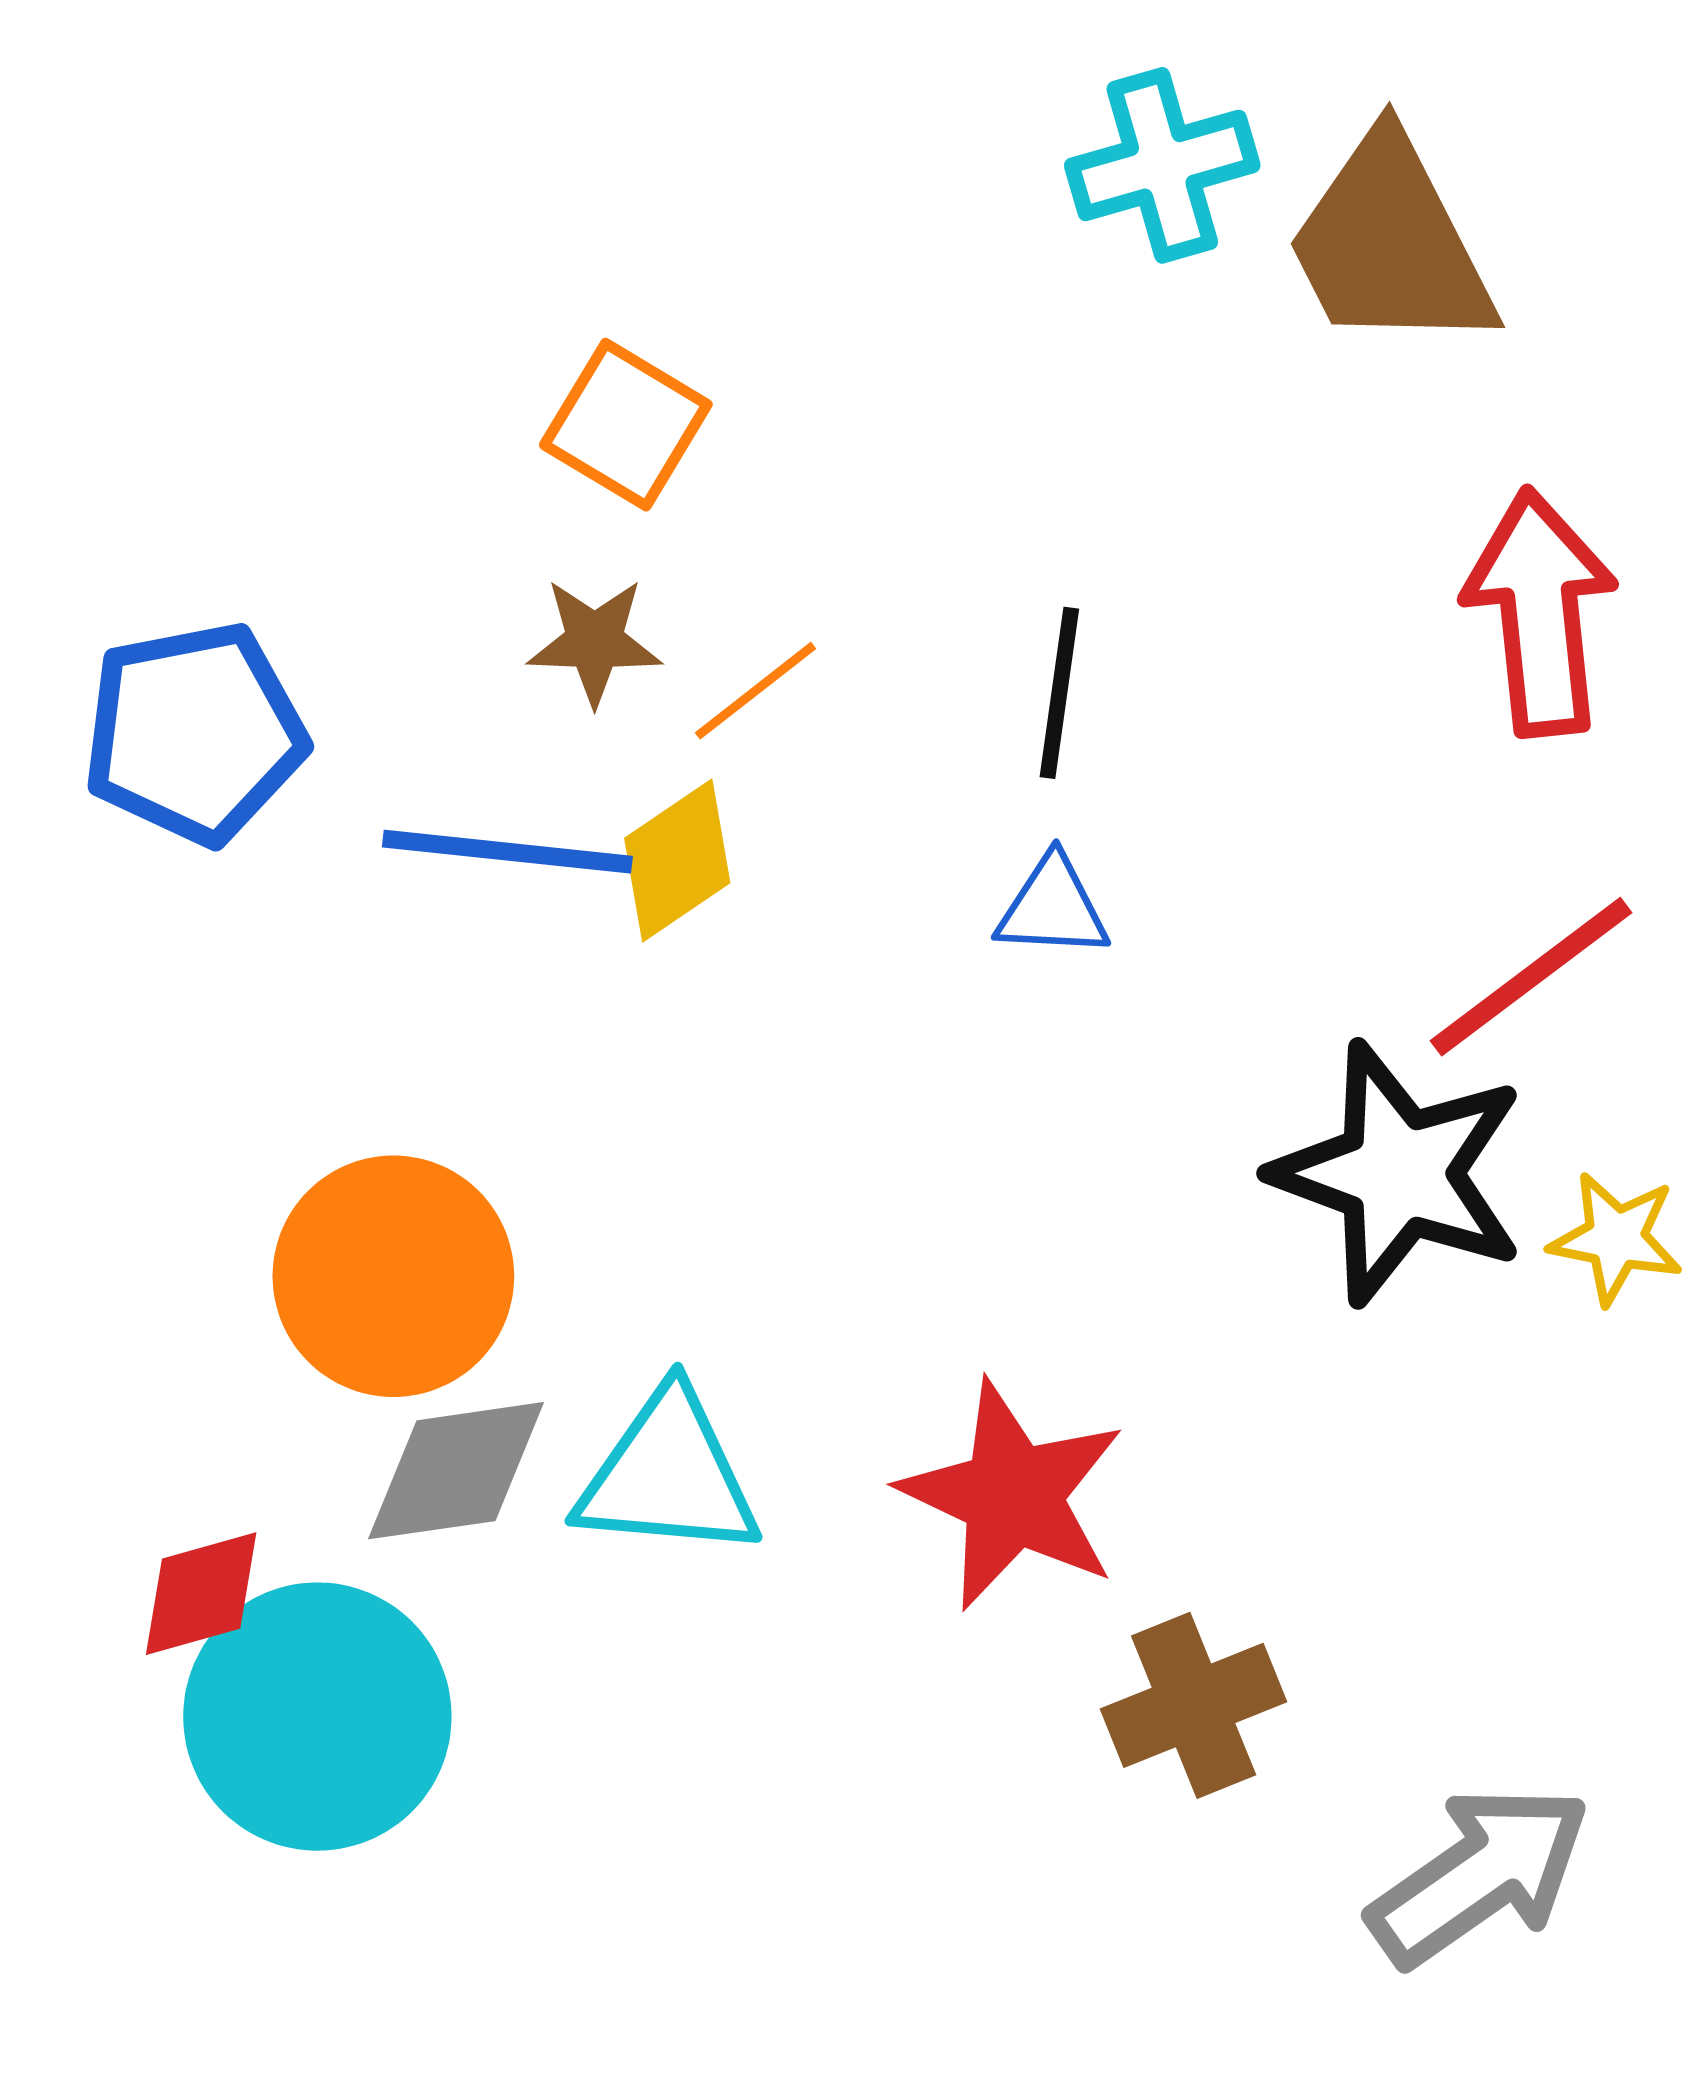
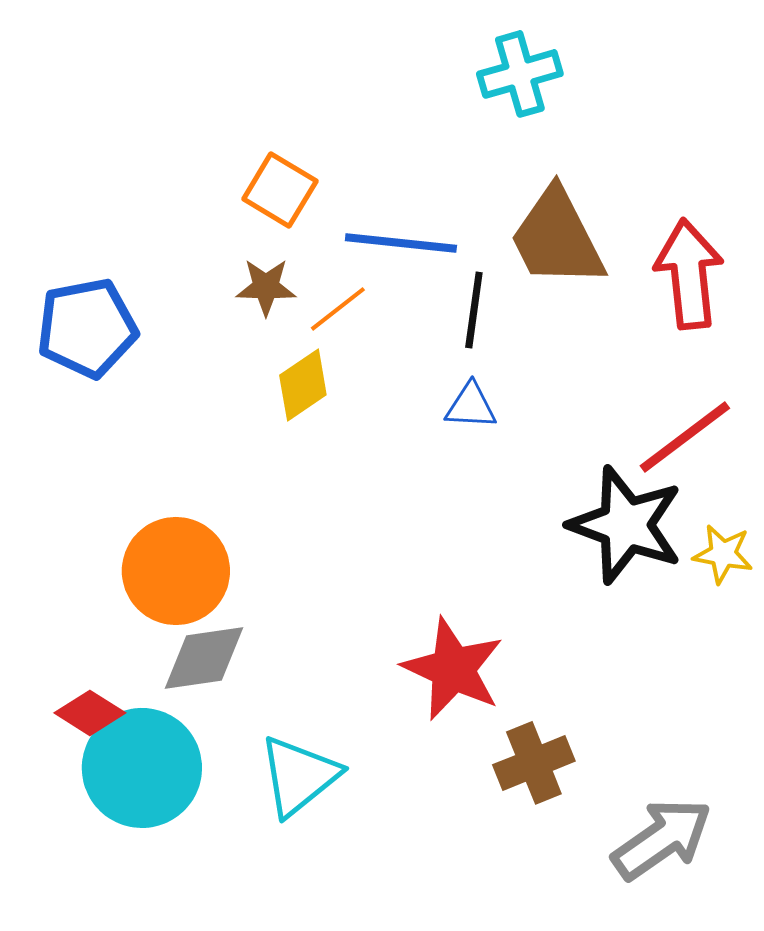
brown trapezoid: (1390, 244) -> (557, 238), moved
blue line: (507, 852) -> (401, 243), moved
cyan triangle: (668, 1475) -> (299, 776), moved, turned -44
red diamond: (201, 1594) -> (90, 713), turned 48

